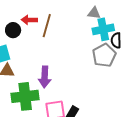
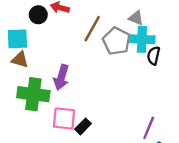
brown line: (47, 26) -> (92, 29), moved
gray pentagon: (104, 55) -> (116, 41), moved, turned -30

